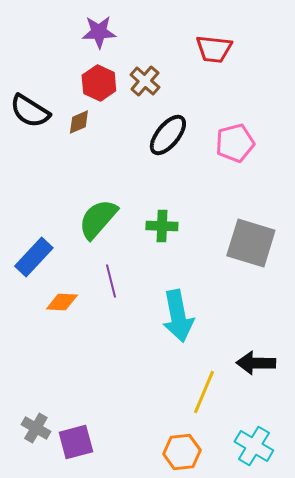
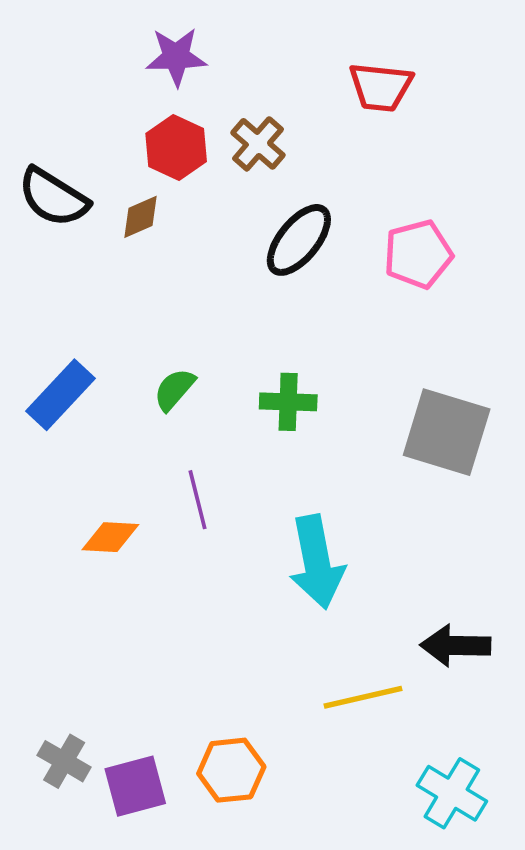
green semicircle: (98, 219) -> (174, 389), size x0.6
blue rectangle: (34, 257) -> (60, 395), moved
yellow line: (204, 392) -> (363, 697), turned 54
orange hexagon: (182, 452) -> (231, 770), moved

